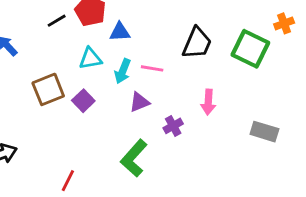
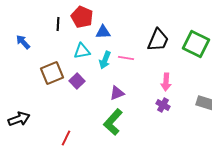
black line: (57, 21) -> (58, 24), turned -56
purple triangle: (139, 102) -> (117, 93), moved
purple cross: (173, 126) -> (163, 105), moved, turned -32

